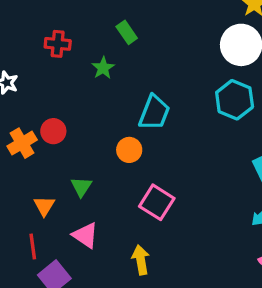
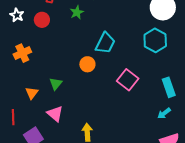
red circle: (53, 131) -> (42, 20), moved
pink square: (157, 202) -> (128, 80), moved
red line: (33, 247) -> (13, 117), moved

